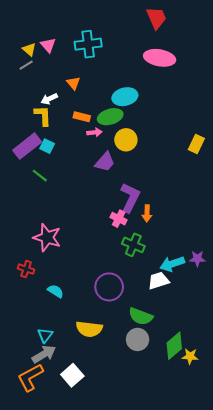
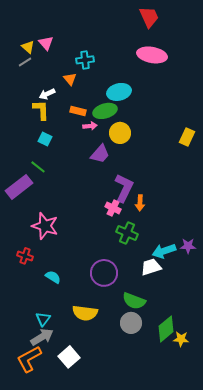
cyan cross: (88, 44) -> (85, 60), moved, size x0.7
purple rectangle: (27, 146) -> (19, 187), moved

